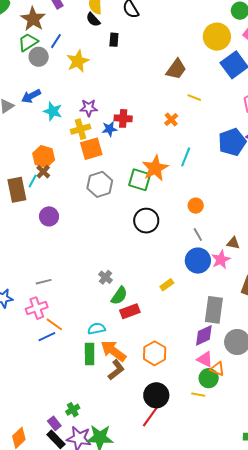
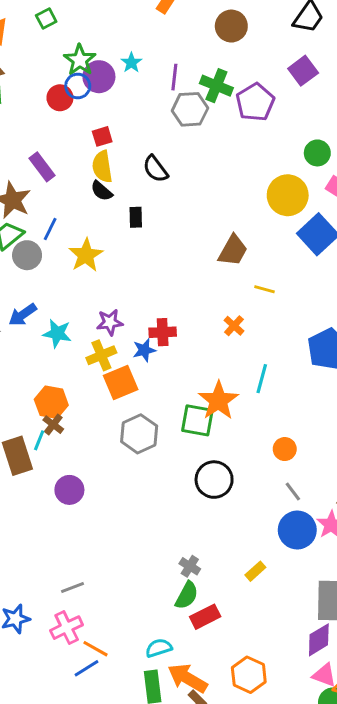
gray cross: (105, 277) -> (190, 566), moved

